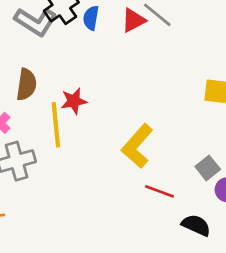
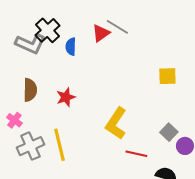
blue semicircle: (91, 18) -> (71, 47), moved
yellow line: (56, 125) -> (60, 145), moved

